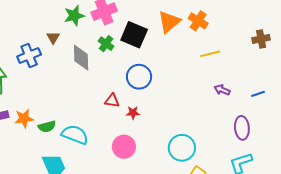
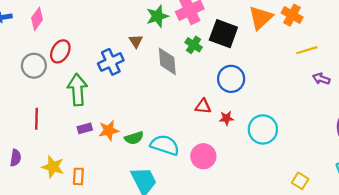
purple arrow: (222, 90) -> (321, 79), moved
pink circle: (124, 147) -> (203, 156), moved
cyan circle: (182, 148) -> (263, 129), moved

